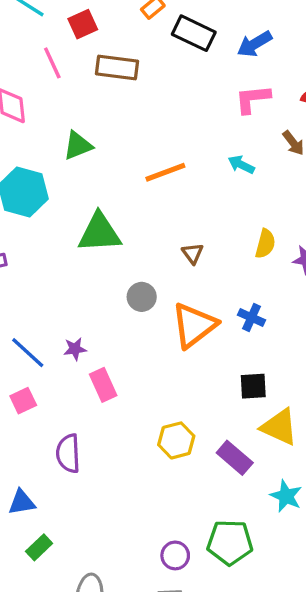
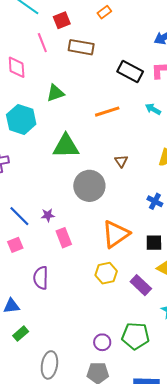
black rectangle: (194, 33) -> (130, 71), moved
gray circle: (142, 297) -> (89, 186), size x1.8
orange triangle: (194, 325) -> (116, 234), moved

